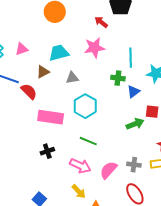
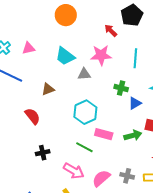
cyan trapezoid: (59, 53) -> (65, 56), turned -135
cyan line: (131, 58) -> (135, 58), moved
brown triangle: (43, 72) -> (48, 89), moved
gray triangle: (72, 78) -> (84, 74), moved
red semicircle: (29, 91) -> (33, 116), moved
pink rectangle: (51, 117) -> (104, 134), moved, size x0.7

